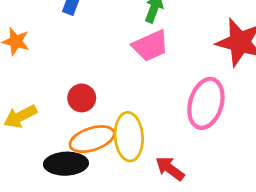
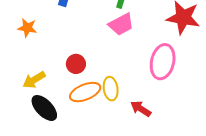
yellow ellipse: (129, 137) -> (111, 89), size x0.7
black ellipse: (66, 164) -> (44, 108), moved, turned 52

